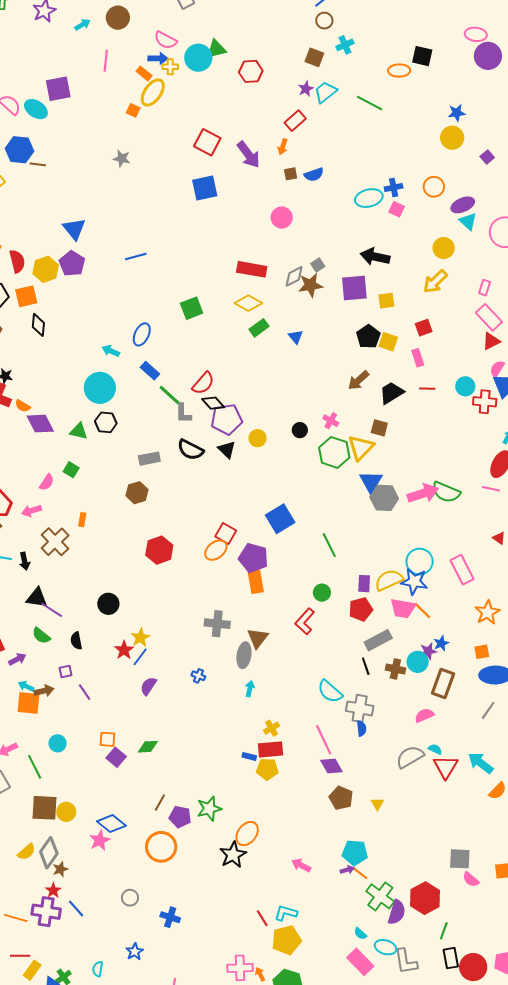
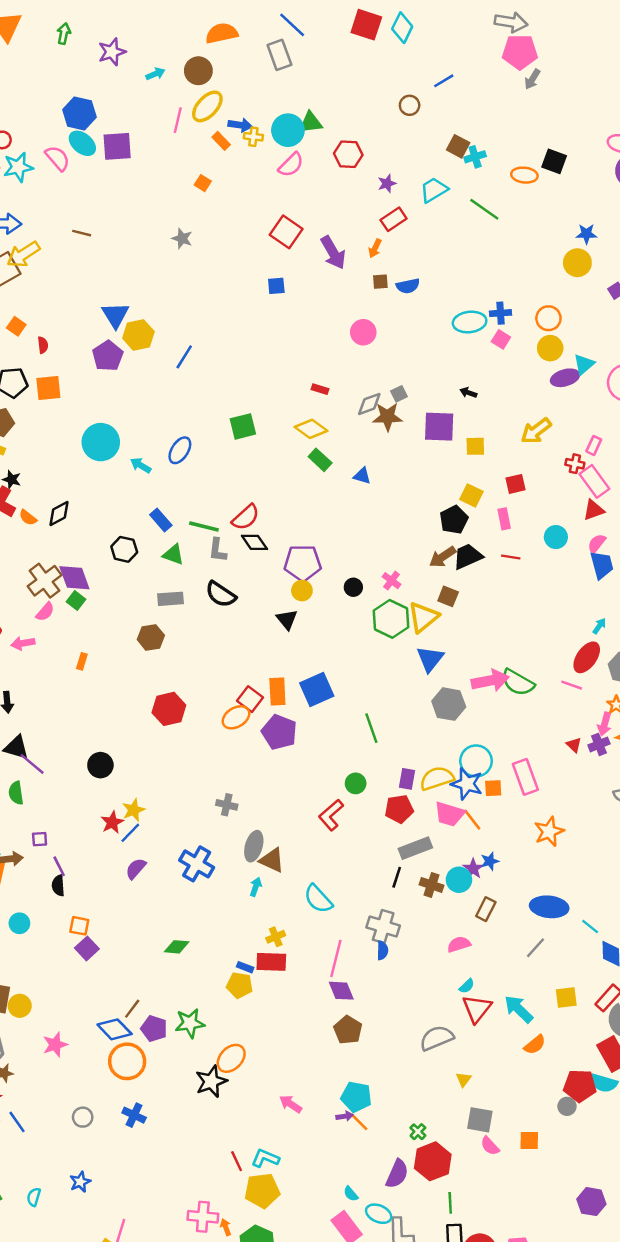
brown circle: (324, 21) -> (410, 105), moved
pink semicircle: (166, 40) -> (291, 165), moved, turned -80
cyan cross: (345, 45) -> (475, 157), moved
brown square: (314, 57) -> (458, 146), moved
purple star: (306, 89) -> (387, 183), moved
yellow ellipse: (153, 92) -> (207, 106), moved
cyan ellipse: (36, 109) -> (82, 143), moved
blue hexagon: (20, 150) -> (79, 113), moved
blue square: (205, 188) -> (276, 286), size x0.6
purple ellipse: (463, 205) -> (565, 378), moved
cyan triangle: (468, 221) -> (584, 364), turned 30
yellow circle: (444, 248) -> (550, 348), moved
blue line: (136, 256) -> (184, 357), turned -50
black arrow: (375, 257) -> (468, 393), size x0.5
red semicircle: (17, 261) -> (43, 345), size x0.6
yellow hexagon: (46, 269) -> (138, 335), moved
red rectangle: (252, 269) -> (320, 389), size x0.5
black diamond: (38, 325) -> (59, 513), moved, turned 50
green rectangle: (259, 328) -> (320, 460), turned 72
blue triangle: (296, 337) -> (362, 476), turned -42
black pentagon: (368, 337) -> (454, 520), moved
blue rectangle: (150, 371) -> (161, 520), moved
brown arrow: (358, 380) -> (443, 557), moved
cyan circle: (465, 386) -> (556, 537), moved
cyan circle: (100, 388) -> (101, 442), moved
green line: (170, 395) -> (204, 526), turned -35
red cross: (485, 402) -> (575, 464), moved, size x0.7
purple pentagon: (227, 419) -> (303, 563), moved
purple diamond: (40, 424) -> (74, 578), moved
green triangle: (79, 431) -> (173, 554), moved
black triangle: (227, 450) -> (287, 620), moved
gray hexagon: (384, 498) -> (449, 704), moved
brown cross: (55, 542) -> (45, 581), moved
orange rectangle: (256, 582) -> (277, 691), moved
gray cross: (217, 624) -> (227, 805), size x0.7
green semicircle: (41, 636) -> (16, 793), turned 36
brown triangle: (258, 638) -> (272, 860), moved, turned -50
black semicircle: (76, 641) -> (58, 885), moved
purple star: (428, 651) -> (473, 869), turned -30
orange square: (482, 652) -> (493, 788), moved
black line: (366, 666) -> (397, 877), turned 30
blue cross: (198, 676) -> (197, 864), size x2.0
brown rectangle: (443, 683) -> (486, 909), size x0.7
cyan semicircle: (330, 691) -> (318, 899), moved
pink line: (324, 740) -> (336, 958), turned 32
green diamond: (148, 747) -> (177, 947), moved
cyan semicircle: (435, 749) -> (467, 986), turned 104
gray semicircle: (410, 757) -> (437, 1038), moved
yellow pentagon: (267, 769) -> (239, 985), moved
yellow triangle: (377, 804) -> (464, 1079), moved
blue diamond: (111, 824) -> (115, 1029), moved
green cross: (380, 896) -> (418, 1132), moved, size x0.5
blue cross: (170, 917) -> (134, 1115), moved
green line: (444, 931) -> (450, 1203), turned -30

